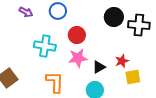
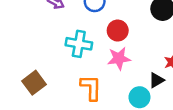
black triangle: (99, 67) -> (156, 80), moved

